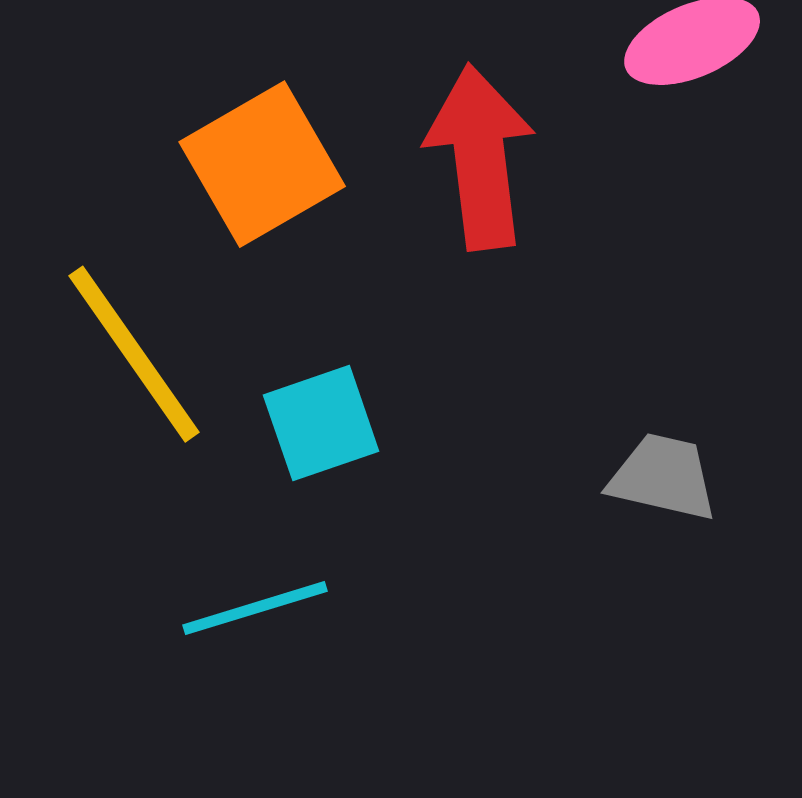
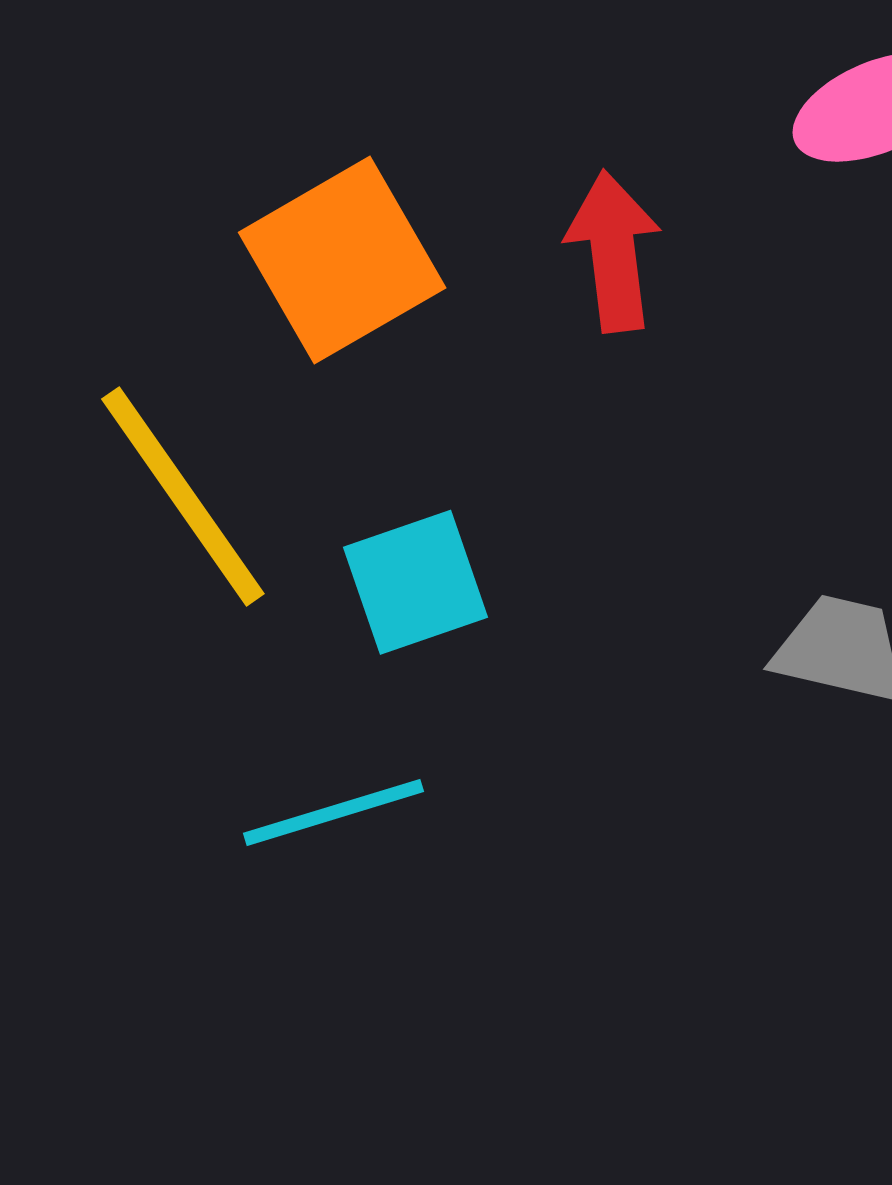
red arrow: (480, 157) -> (613, 251), size x0.7

